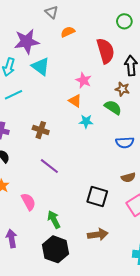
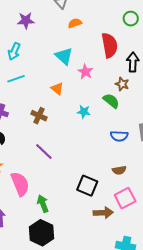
purple star: (27, 42) -> (26, 20), moved, size x0.7
cyan triangle: (41, 66) -> (64, 56), moved
orange triangle: (75, 101) -> (57, 89), moved
pink semicircle: (28, 202) -> (20, 184), size x1.4
brown arrow: (98, 235) -> (103, 213), moved

